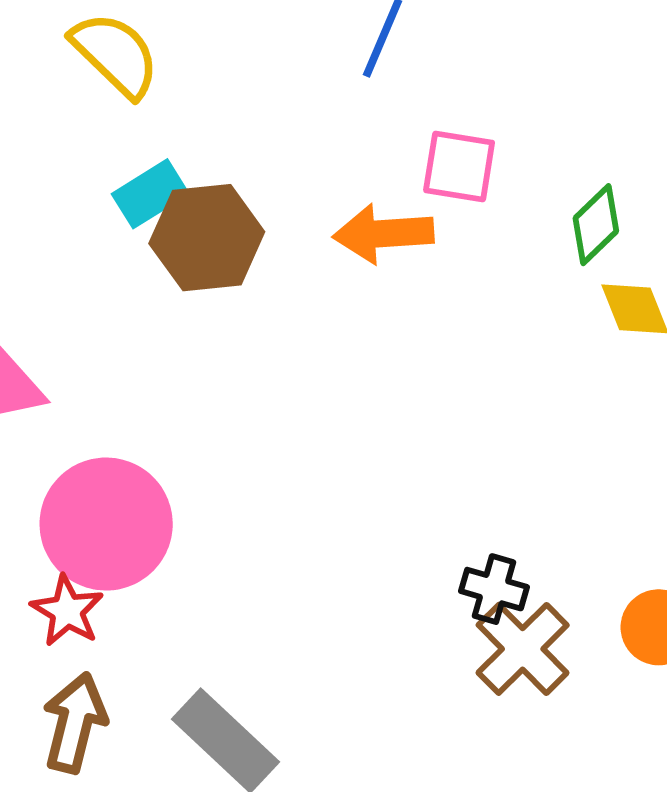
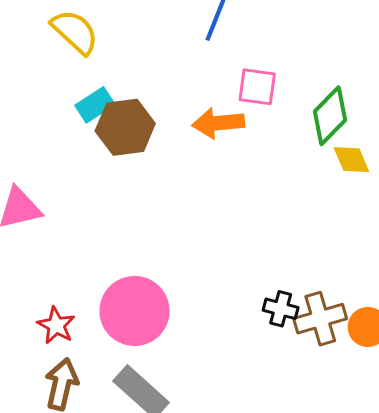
green diamond: (596, 225) -> (330, 116), size x1.4
pink circle: (106, 524) -> (135, 311), moved
brown cross: (523, 649) -> (320, 319), moved, turned 30

